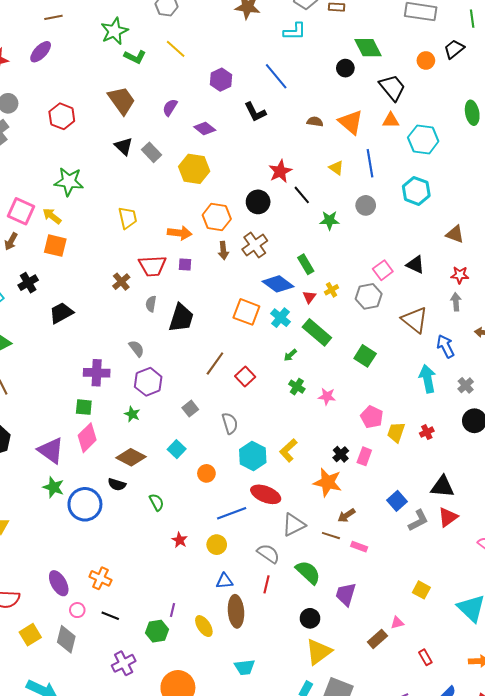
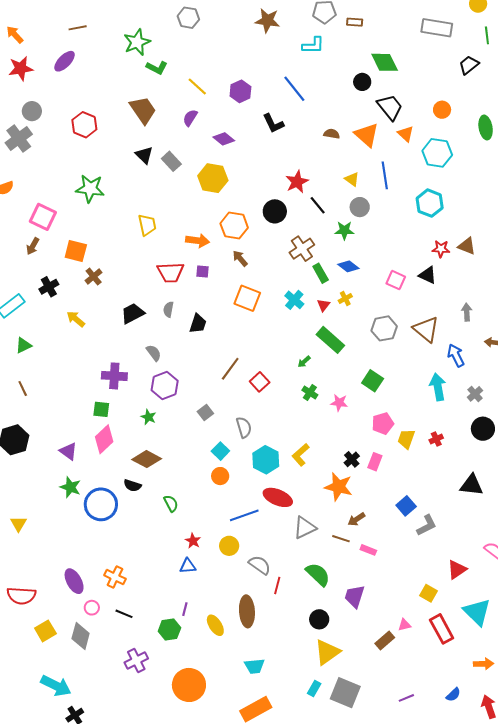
yellow line: (176, 49) -> (197, 87), moved
orange circle: (426, 60) -> (442, 110), moved
black trapezoid: (392, 88) -> (390, 107), moved
orange triangle: (391, 120) -> (406, 134), turned 42
gray circle: (366, 205) -> (360, 207), moved
yellow arrow: (52, 216) -> (76, 319), moved
brown cross: (255, 245) -> (302, 249), moved
brown arrow: (223, 251) -> (240, 258), turned 144
pink square: (383, 270) -> (396, 280), turned -30
red star: (460, 275) -> (441, 249), moved
brown cross: (121, 282) -> (94, 276), moved
blue diamond: (278, 284) -> (348, 266), moved, size x0.7
gray hexagon: (369, 296) -> (384, 328), moved
orange square: (246, 312) -> (247, 298), moved
black trapezoid: (61, 313) -> (133, 313), moved
black trapezoid: (181, 318) -> (198, 324), size x0.7
cyan cross: (280, 318) -> (294, 300), moved
green square: (365, 356) -> (373, 381), moved
pink pentagon: (372, 417) -> (383, 423), turned 30
cyan square: (177, 449) -> (220, 451), moved
purple triangle: (51, 451) -> (68, 451), size x0.7
black triangle: (442, 487) -> (472, 485), moved
red triangle: (448, 517) -> (457, 569), moved
gray semicircle: (268, 554) -> (260, 565), moved
blue triangle: (224, 581) -> (188, 566), moved
red rectangle: (425, 657) -> (442, 629), moved, size x1.8

